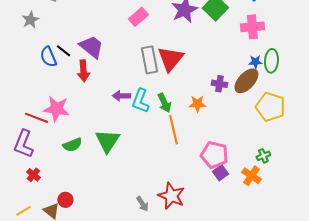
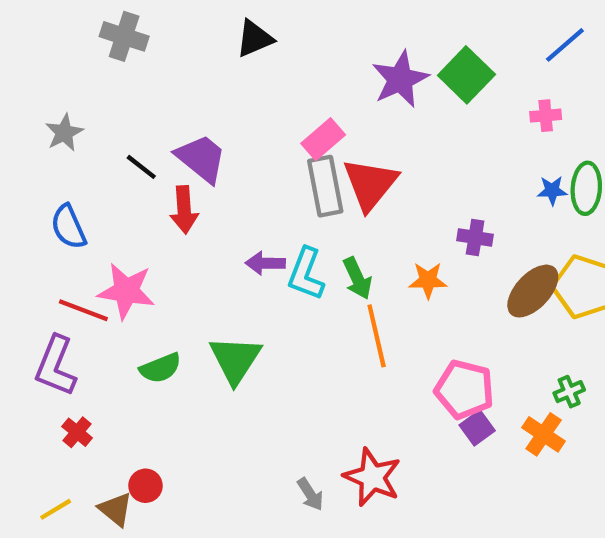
pink rectangle: (138, 17) -> (323, 139), moved
gray star: (30, 20) -> (64, 133), moved
pink cross: (252, 27) -> (546, 116), size x0.6
blue semicircle: (48, 57) -> (68, 227), moved
brown ellipse: (246, 81) -> (533, 291), moved

